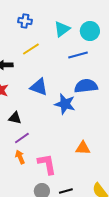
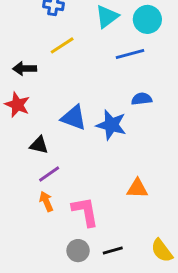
blue semicircle: (86, 86) -> (142, 99), size x0.6
blue triangle: (39, 87) -> (74, 118), moved

